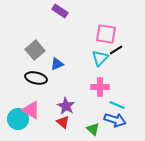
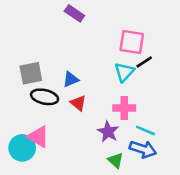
gray square: (35, 50) -> (31, 73), moved, turned 30
purple star: (66, 106) -> (108, 132), moved
red triangle: (63, 122) -> (78, 103), moved

